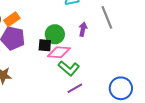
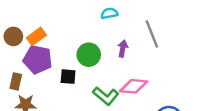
black square: (45, 45) -> (68, 77), moved
pink diamond: (59, 52) -> (134, 86), moved

